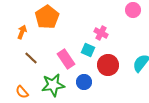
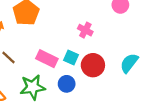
cyan square: (88, 50) -> (71, 58), moved
pink rectangle: (66, 59) -> (47, 59), turned -30

